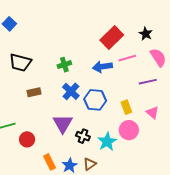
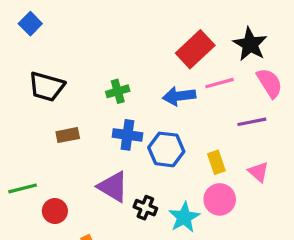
black star: (146, 34) -> (250, 44), size x1.5
blue cross: (71, 91) -> (127, 135), turned -36
purple triangle: (63, 124) -> (113, 187), turned -30

